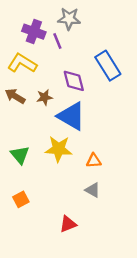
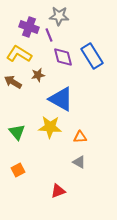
purple diamond: (74, 81) -> (63, 57), moved
brown star: (44, 97) -> (38, 75), moved

